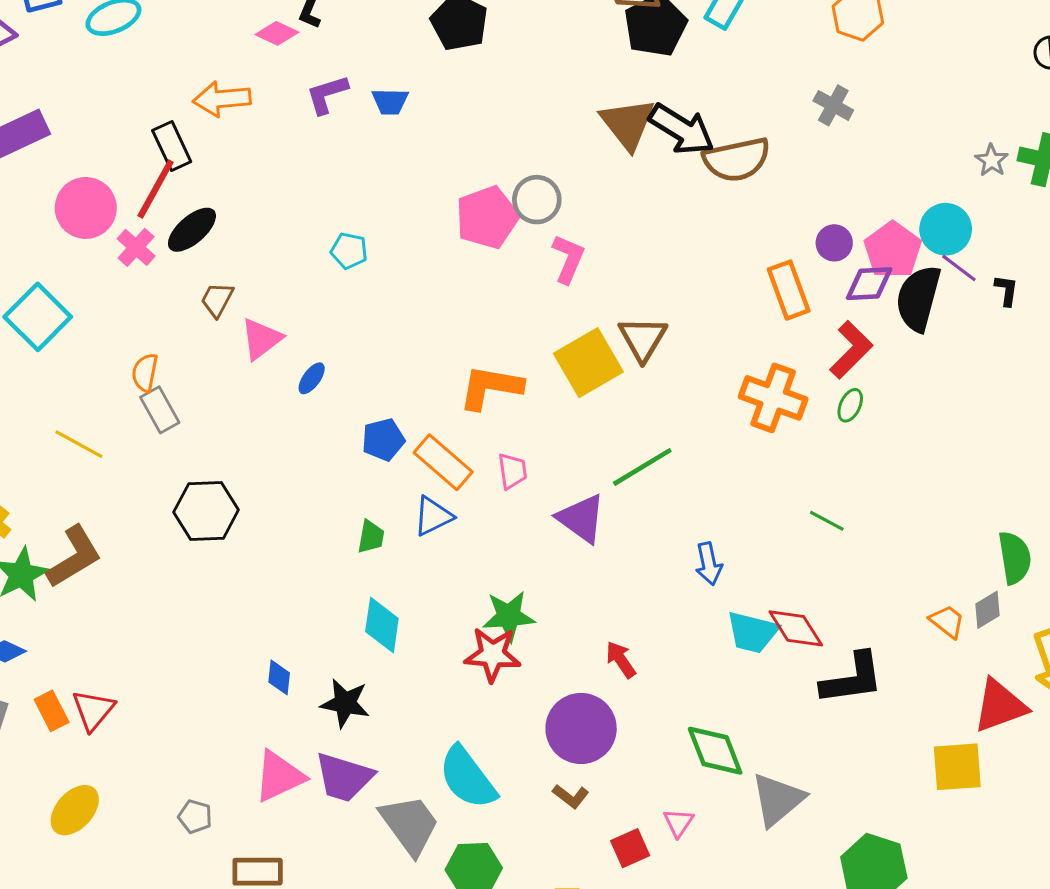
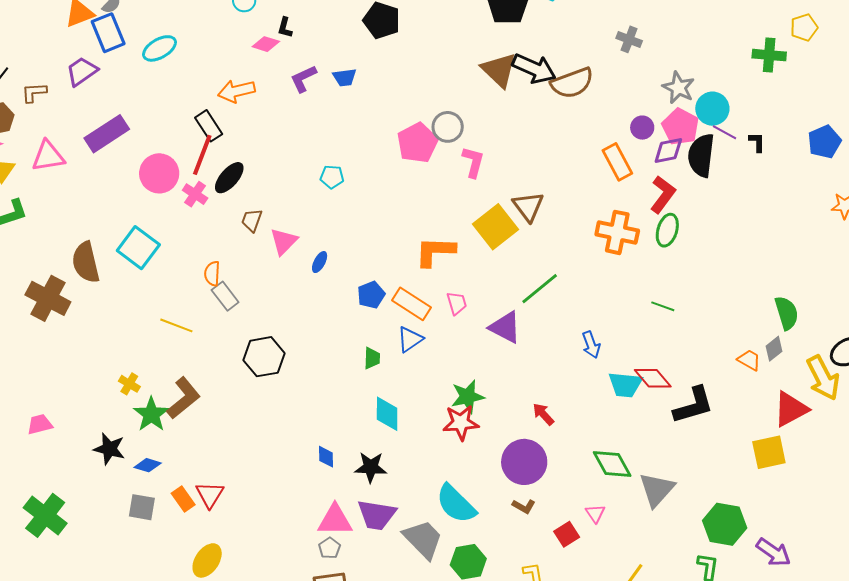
gray star: (991, 160) -> (679, 88), moved, size x1.5
green ellipse: (850, 405) -> (667, 230), size x1.5
pink triangle: (279, 776) -> (335, 520), turned 33
gray pentagon: (195, 817) -> (329, 548), moved, turned 30

